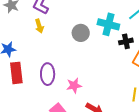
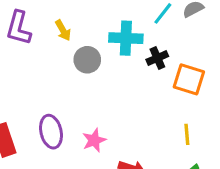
yellow arrow: (39, 26) -> (63, 30), moved

